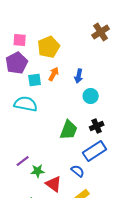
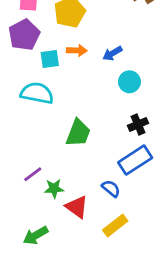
orange arrow: (54, 74) -> (77, 50), turned 64
blue arrow: (79, 76) -> (112, 53), turned 48
green trapezoid: (69, 130) -> (78, 133), moved

